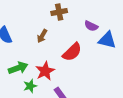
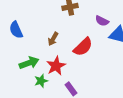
brown arrow: (42, 36) -> (53, 39), moved

